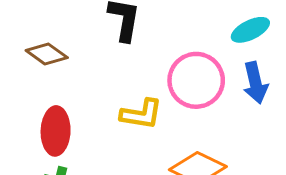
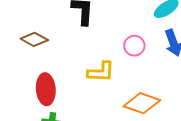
pink circle: (196, 80) -> (134, 46), size x0.6

